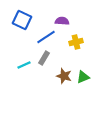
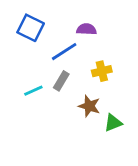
yellow cross: (76, 42) -> (102, 71), moved
green triangle: (83, 77) -> (113, 123), moved

